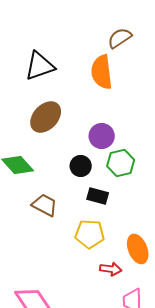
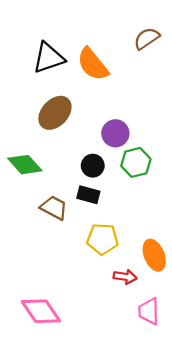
brown semicircle: (120, 38) -> (147, 38), moved
orange semicircle: (102, 72) -> (93, 64), moved, turned -32
black rectangle: (98, 196) -> (88, 195), moved

